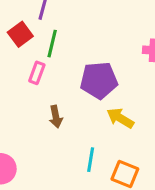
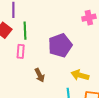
yellow arrow: (120, 118) -> (80, 75), moved

